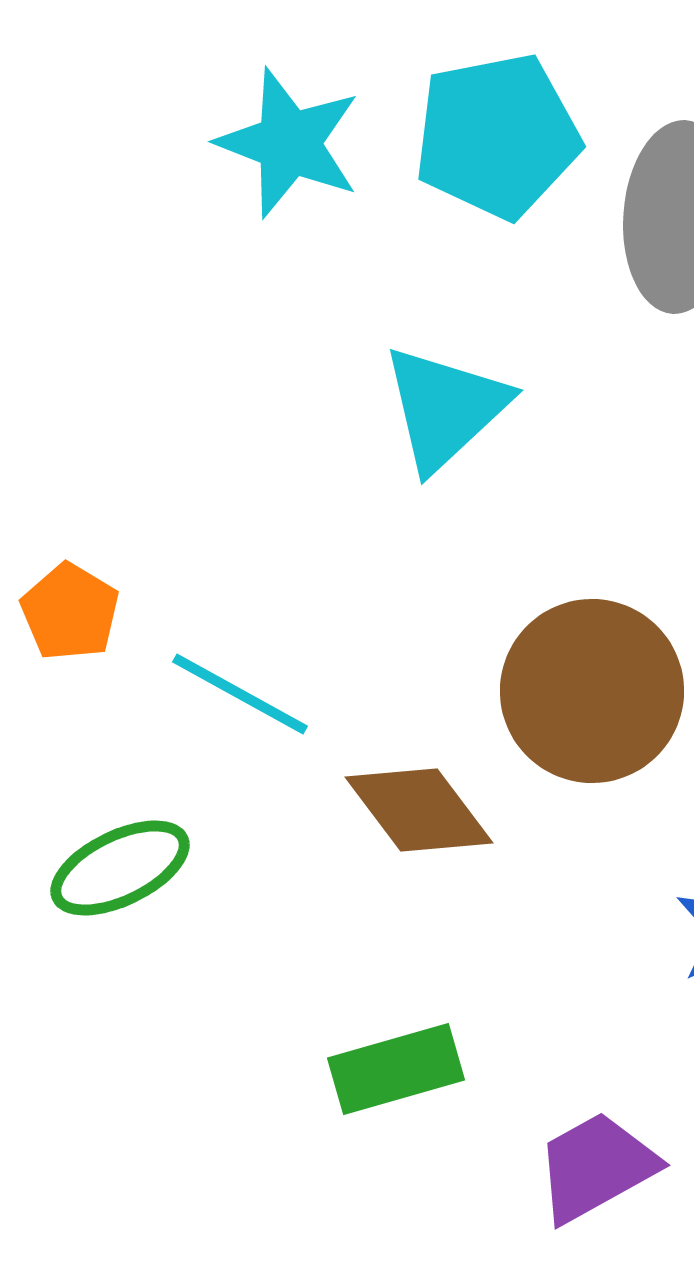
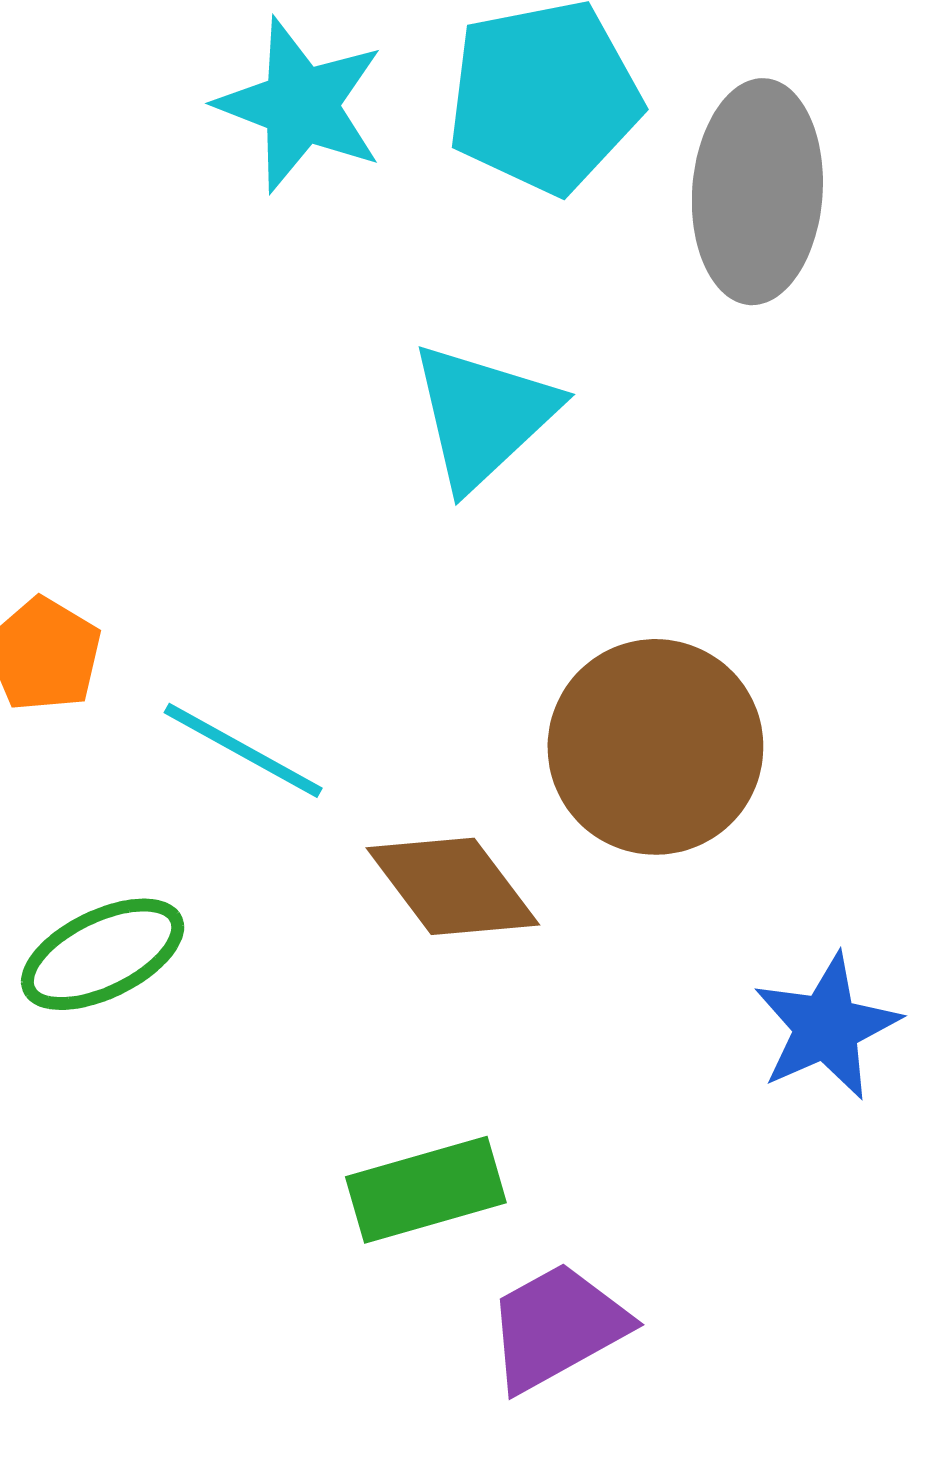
purple trapezoid: (596, 1167) -> (557, 1327), moved

